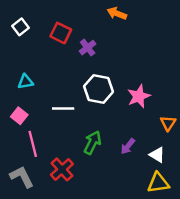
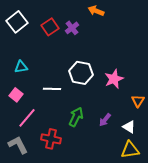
white square: (21, 27) -> (17, 22), size x1.5
red square: (61, 33) -> (50, 27), turned 30
purple cross: (88, 48) -> (72, 28), moved
pink line: (33, 144) -> (27, 118), turned 55
red cross: (62, 169) -> (51, 139), turned -36

